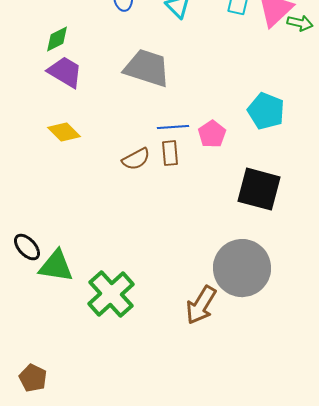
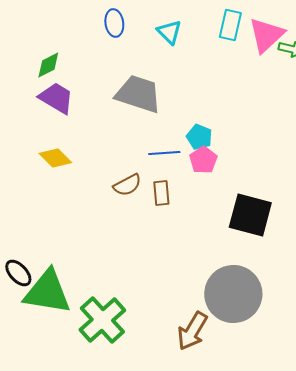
cyan pentagon: (266, 111) -> (199, 137), moved, size x0.7
brown rectangle: (170, 153) -> (161, 193), moved
green triangle: (56, 266) -> (47, 292), size x1.4

